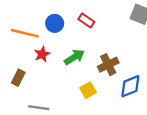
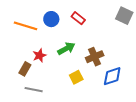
red star: (42, 54) -> (39, 55), moved
brown rectangle: (18, 78) -> (25, 69), moved

